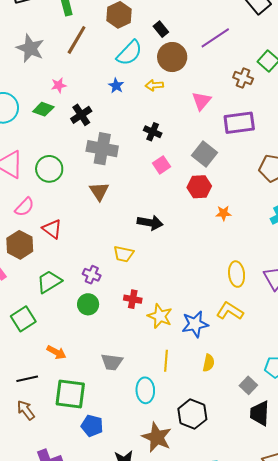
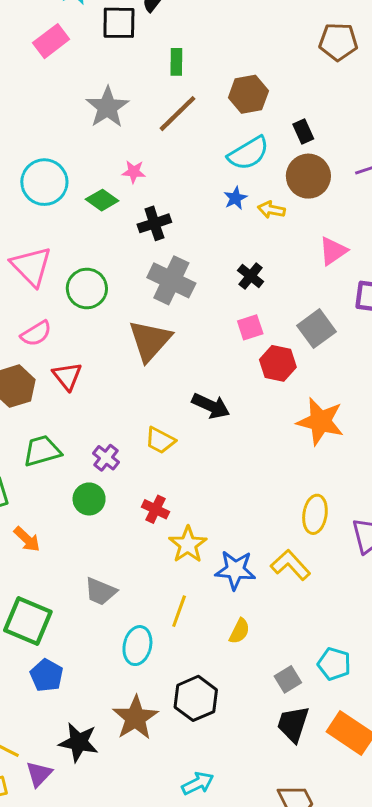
blue star: (116, 86) -> (235, 198), moved
red hexagon: (199, 187) -> (278, 363), moved
brown triangle: (99, 191) -> (150, 341), size x1.5
orange star: (223, 213) -> (320, 421), size x2.0
orange arrow: (56, 352) -> (27, 539), moved

